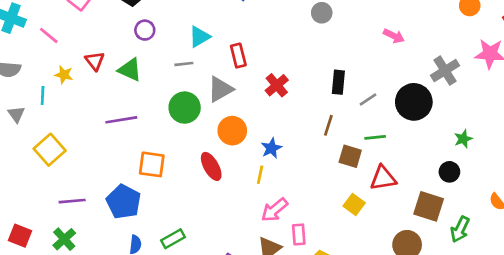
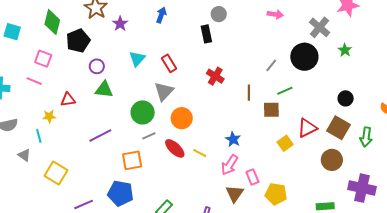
pink line: (49, 35) -> (34, 81), moved
red triangle: (95, 61) -> (68, 100), turned -42
gray line: (184, 64) -> (149, 136), moved
green triangle: (130, 70) -> (104, 90), moved
black rectangle: (338, 82) -> (206, 34), moved
red cross: (277, 85) -> (215, 76), moved
green star: (463, 139) -> (345, 50), moved
blue star: (271, 148) -> (233, 139), moved
yellow line: (260, 175) -> (200, 153), moved, turned -56
red triangle: (383, 178) -> (307, 128), moved
yellow square: (354, 204) -> (285, 143), turned 35
brown square: (429, 206) -> (338, 128), turned 30

